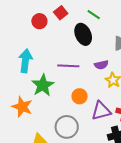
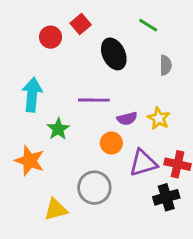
green line: (94, 15) -> (148, 25), moved
purple semicircle: (101, 65) -> (127, 119), moved
green star: (43, 85) -> (58, 129), size x0.7

